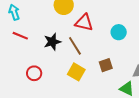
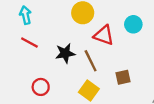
cyan circle: (119, 32) -> (133, 24), moved
brown square: (106, 65) -> (123, 77), moved

